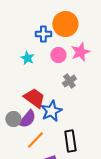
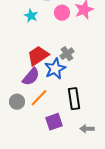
gray cross: (69, 81) -> (67, 54), moved
red trapezoid: (34, 98) -> (38, 56), turned -70
gray circle: (13, 119) -> (17, 102), moved

